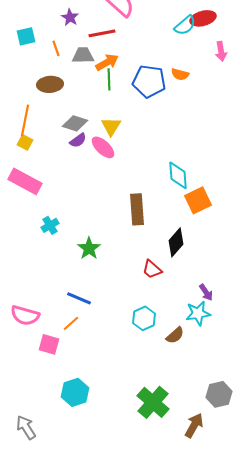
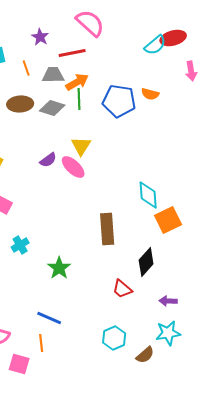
gray diamond: (75, 123) -> (52, 108), moved
purple arrow: (206, 292) -> (168, 301), moved, turned 126
orange line: (71, 323) -> (41, 343), turned -54

